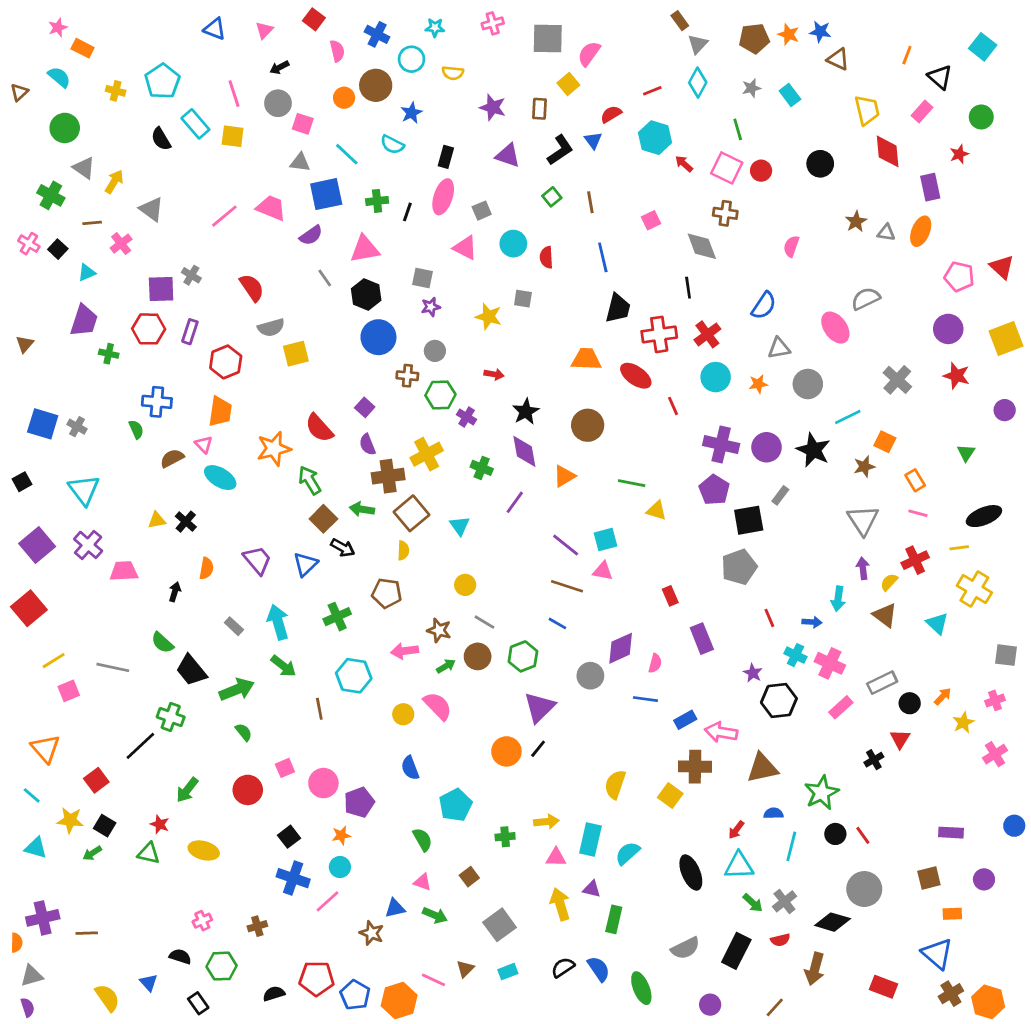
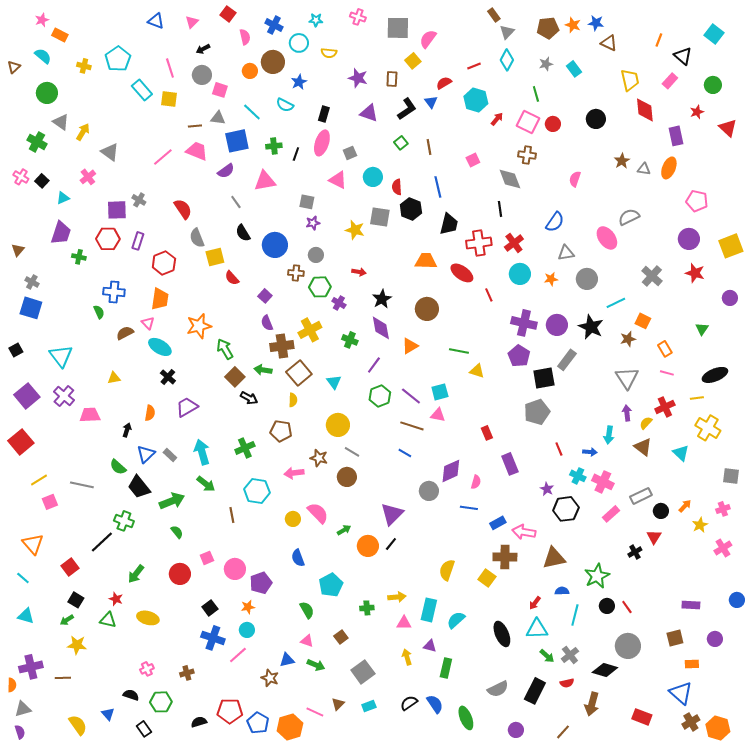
pink cross: (493, 23) -> (358, 17), turned 35
black semicircle: (161, 139) -> (243, 233), moved
red arrow: (684, 164) -> (497, 119), turned 88
brown line: (92, 223) -> (195, 126), moved
red triangle: (1002, 267) -> (728, 128), moved
black hexagon: (366, 295) -> (411, 209), moved
gray square: (523, 299) -> (380, 217), size x1.5
gray semicircle: (271, 328) -> (197, 238), turned 84
gray cross: (77, 427) -> (32, 282), moved
red semicircle: (319, 428) -> (232, 278), moved, size x0.7
gray rectangle: (780, 495) -> (567, 360), size x1.5
black cross: (186, 522) -> (168, 377), moved
purple trapezoid: (257, 560) -> (187, 407), turned -80
blue triangle: (306, 564) -> (146, 454), moved
yellow circle: (465, 585) -> (338, 425), size x1.5
green hexagon: (523, 656) -> (380, 396), moved
green arrow: (446, 666) -> (344, 530), moved
yellow star: (70, 820) -> (77, 645), moved
yellow arrow: (560, 904) -> (407, 657), size x0.7

